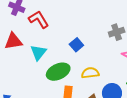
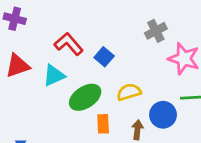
red L-shape: (39, 19) -> (69, 44), moved
cyan triangle: (38, 52) -> (54, 75), turned 36

